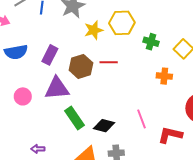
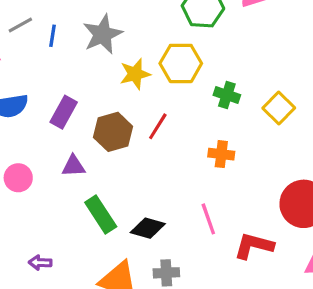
red line: (109, 62) -> (158, 126), turned -60
orange cross: (164, 76) -> (221, 154), moved
purple triangle: (57, 88) -> (74, 166), size x0.6

